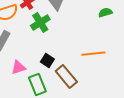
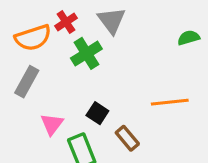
pink triangle: (18, 68) -> (52, 124), turned -35
brown rectangle: (66, 77) -> (127, 138), size x0.7

